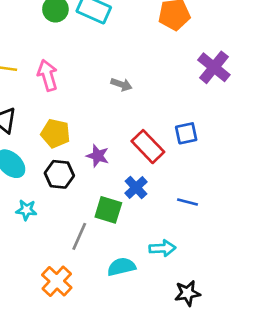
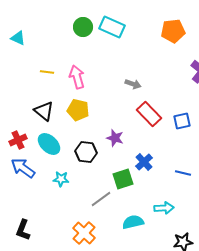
yellow pentagon: (55, 133) -> (78, 110), moved
red rectangle: (148, 147) -> (149, 114), moved
green square: (108, 210) -> (123, 179), turned -35
gray line: (79, 236) -> (101, 199), turned 30

